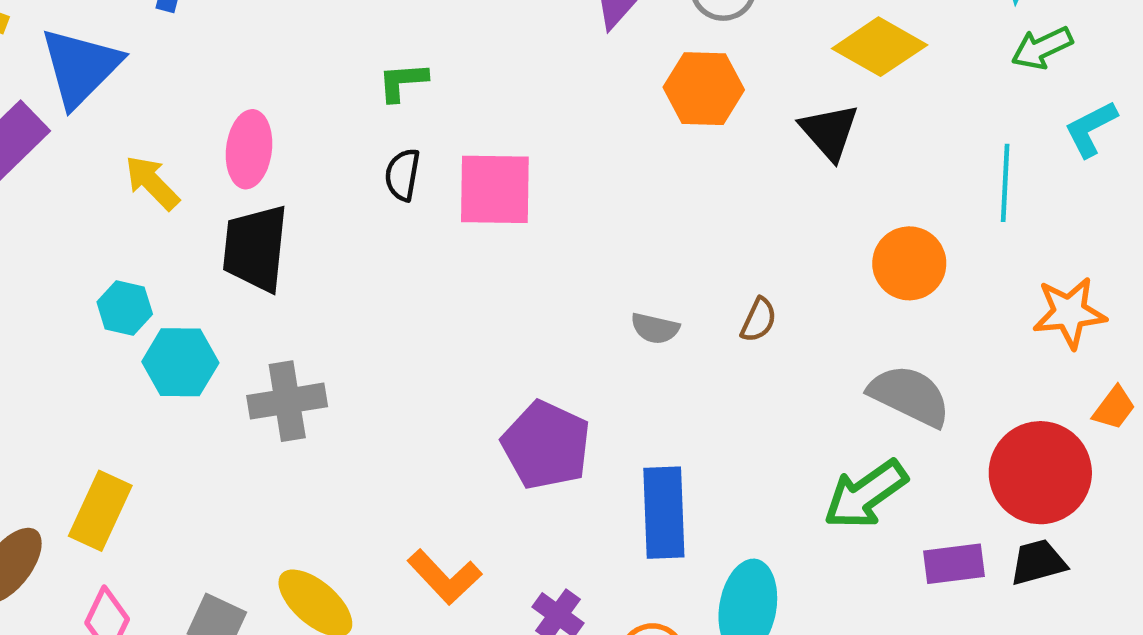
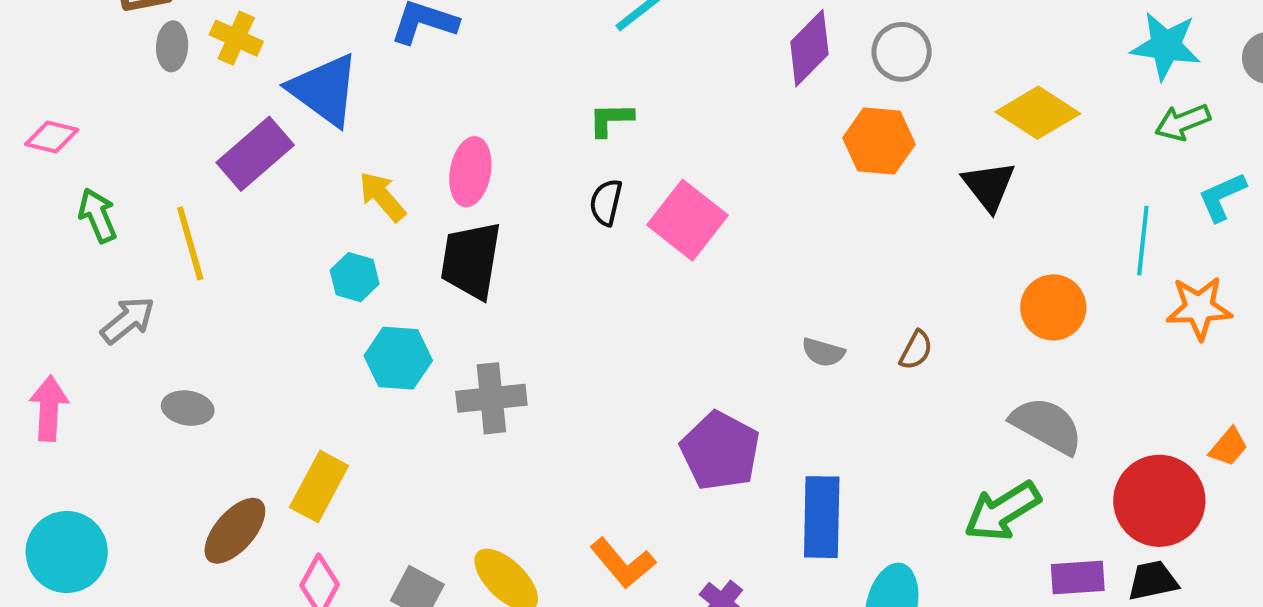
blue triangle: (80, 67) -> (324, 90), turned -42
pink square: (495, 189) -> (688, 220), turned 34
cyan hexagon: (125, 308) -> (355, 277), moved
orange star: (1069, 313) -> (1199, 308), moved

